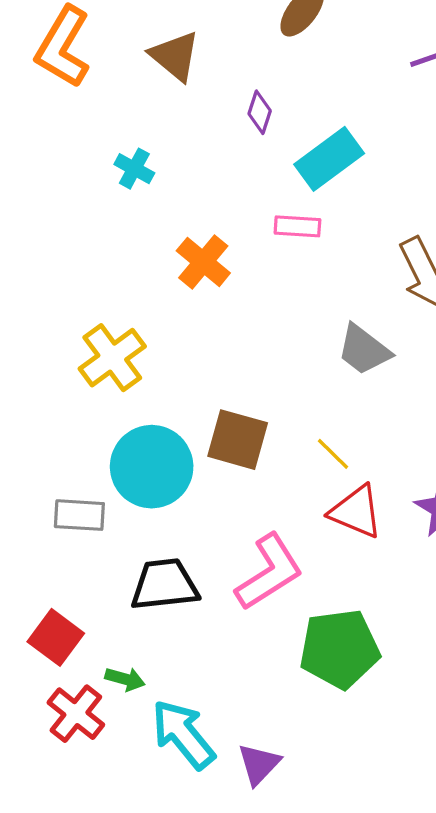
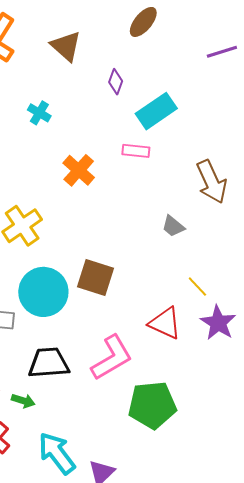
gray trapezoid: (364, 350) -> (173, 226), size x0.7
yellow line: (333, 454) -> (197, 287), moved
green arrow: (125, 679) -> (23, 401), moved

